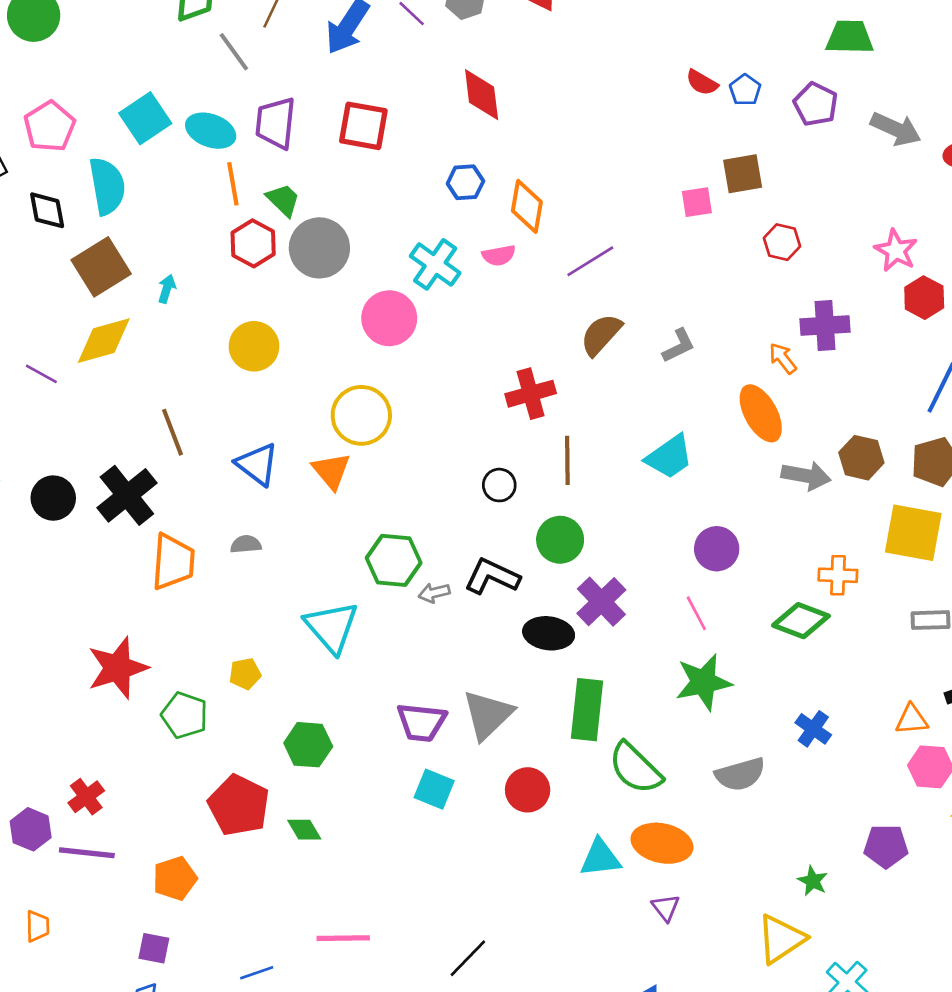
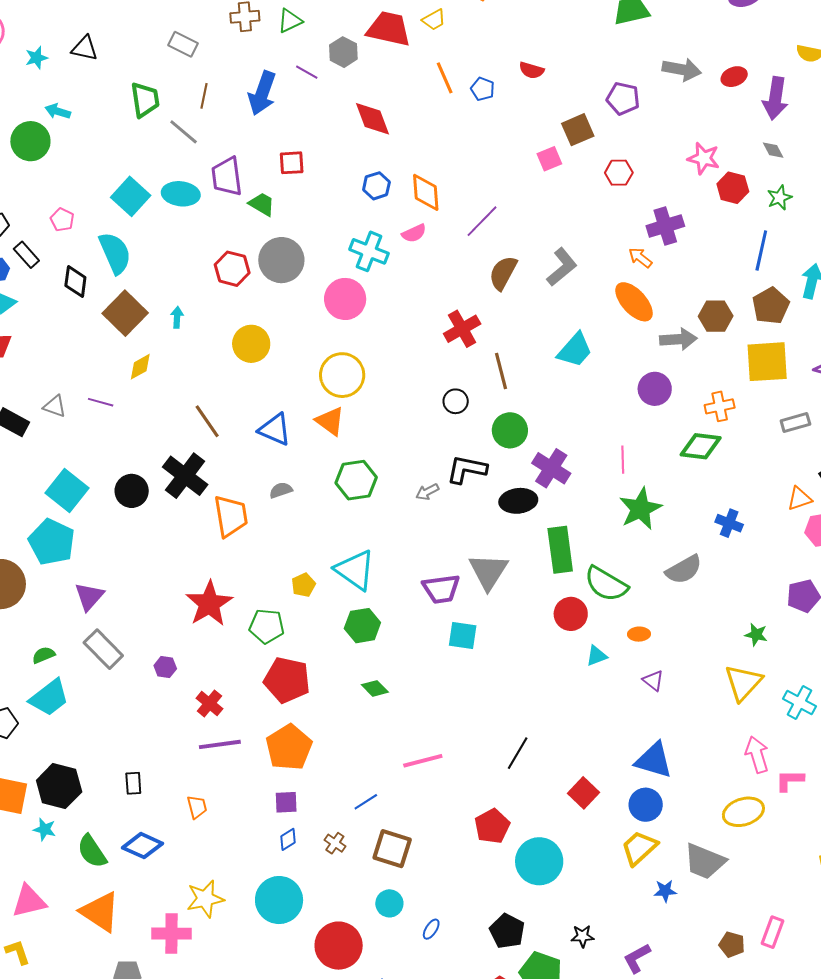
blue pentagon: (745, 90) -> (483, 89), moved
purple pentagon: (816, 104) -> (623, 98), moved
pink pentagon: (50, 126) -> (62, 220), size x0.6
red square: (363, 126) -> (292, 163), size x0.7
orange line: (233, 184) -> (445, 78), moved
green trapezoid: (283, 200) -> (262, 204), moved
black diamond: (47, 210) -> (75, 281), turned 32
yellow diamond: (104, 341) -> (140, 367), size x0.6
gray L-shape: (679, 346) -> (562, 267), size x1.4
purple circle: (717, 549) -> (655, 389), moved
green hexagon: (394, 560) -> (356, 480), moved
pink line: (696, 613) -> (623, 460), turned 40
cyan triangle: (332, 627) -> (355, 570), moved
red circle: (528, 790) -> (571, 614), moved
red pentagon: (239, 805) -> (287, 680), moved
purple hexagon: (31, 829) -> (165, 667), moved, size x0.7
orange ellipse: (662, 843) -> (639, 634), size x0.5
cyan triangle: (600, 858) -> (597, 656), size x0.7
orange pentagon: (175, 878) -> (289, 747), size x1.4

